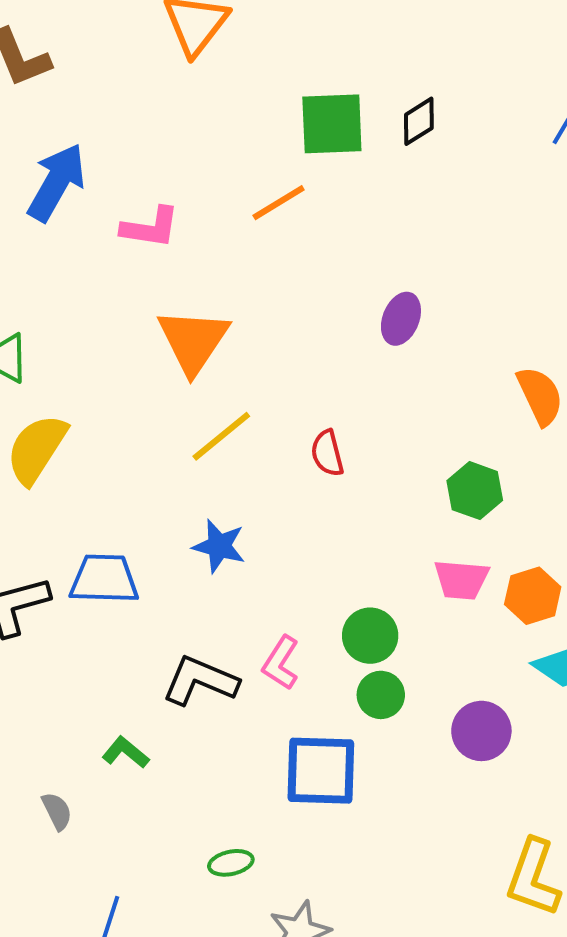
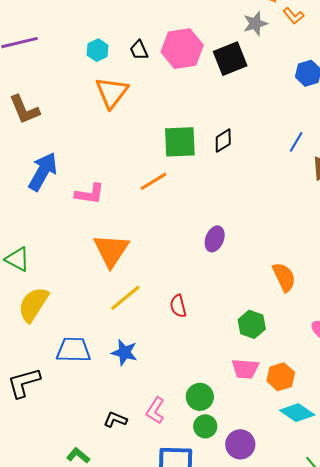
blue trapezoid: (104, 579) -> (74, 350), moved
black L-shape: (200, 681) -> (115, 420), size x0.6
purple circle: (481, 731) -> (240, 444), moved

